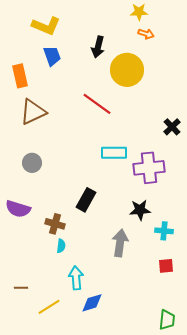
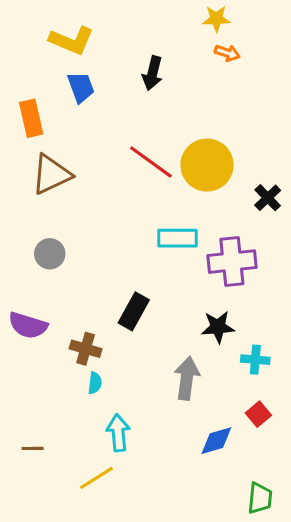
yellow circle: (127, 70) -> (207, 165), moved
red square: (166, 266) -> (258, 414), turned -35
blue diamond: (92, 303) -> (216, 441), moved
yellow line: (49, 307) -> (96, 478), moved

